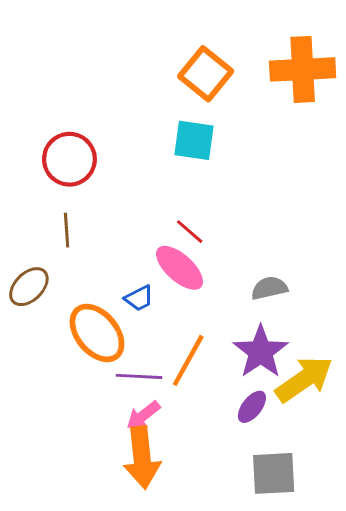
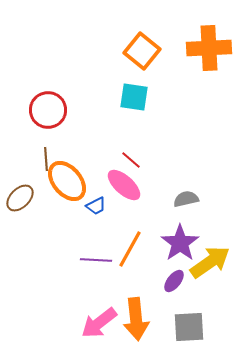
orange ellipse: (97, 333) -> (67, 181), moved
pink arrow: (143, 416) -> (99, 323), moved, size x1.5
orange arrow: (142, 458) -> (136, 319), moved

